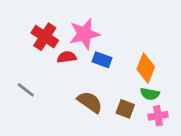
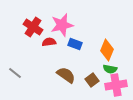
gray line: (26, 90) -> (15, 73), moved
brown square: (125, 109) -> (92, 80), turned 32
pink cross: (158, 116) -> (116, 85), size x1.5

